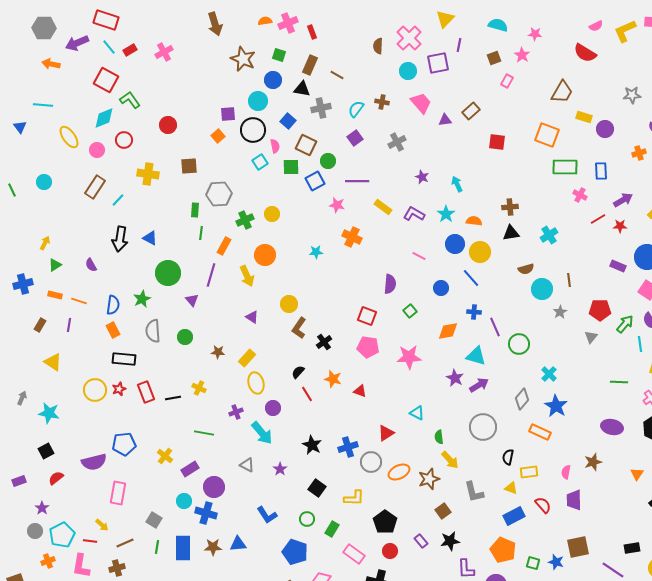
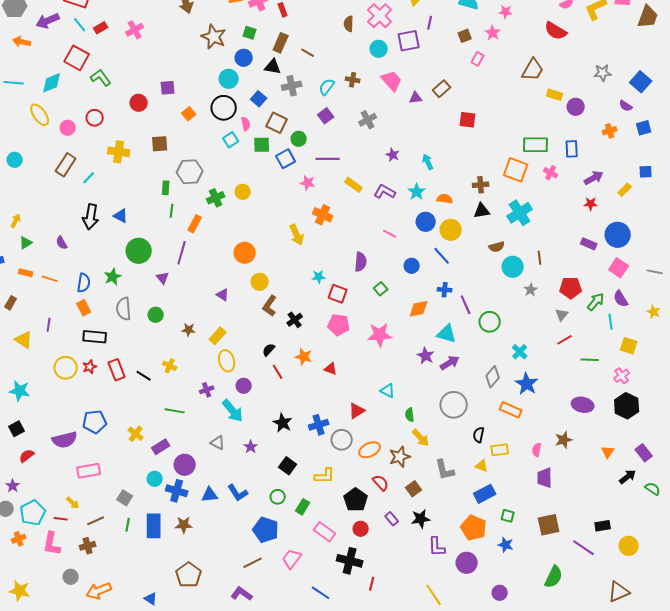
purple square: (228, 114) -> (168, 88), moved
cyan diamond: (104, 118) -> (52, 83), moved
orange square: (547, 135) -> (516, 170), moved
red line: (598, 219) -> (565, 340), moved
cyan cross: (549, 235) -> (520, 213), size x1.4
cyan star: (316, 252) -> (319, 277), moved
orange circle: (265, 255) -> (245, 253), moved
yellow arrow: (247, 276) -> (297, 235), moved
purple line: (69, 325) -> (49, 325), moved
black line: (173, 398) -> (144, 376), turned 42
pink rectangle: (118, 493) -> (89, 471), turned 70
red semicircle: (543, 505) -> (381, 483), moved
blue triangle: (238, 544) -> (210, 495), moved
blue star: (556, 562) -> (506, 545), moved
green square: (533, 563) -> (508, 516), moved

